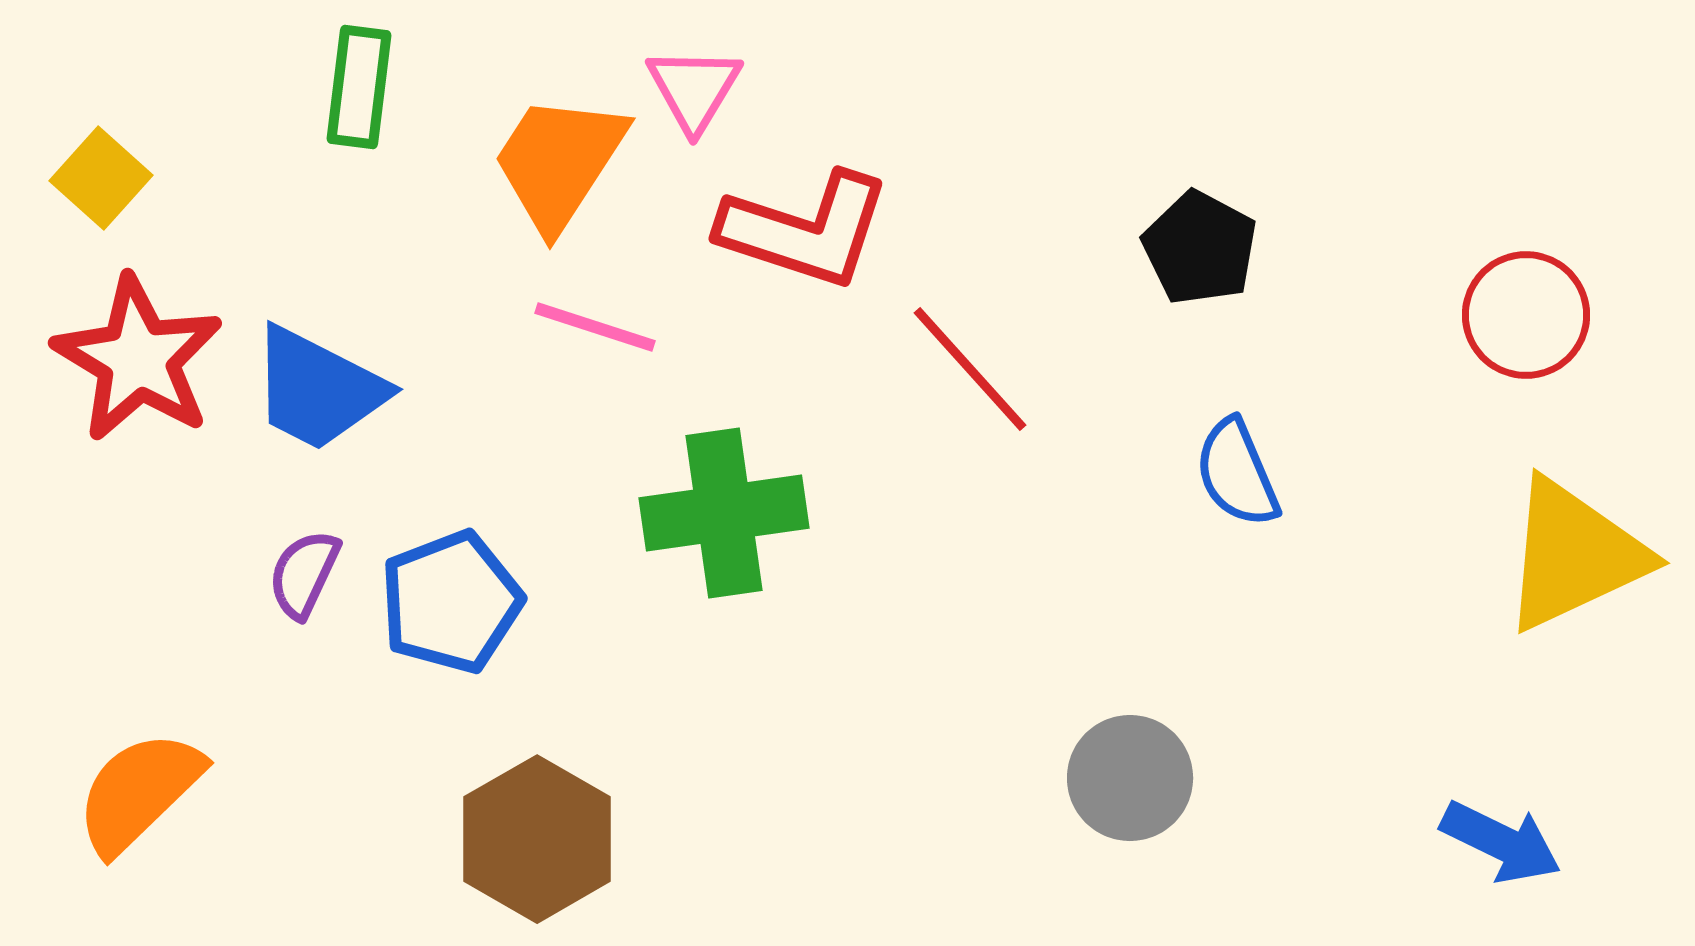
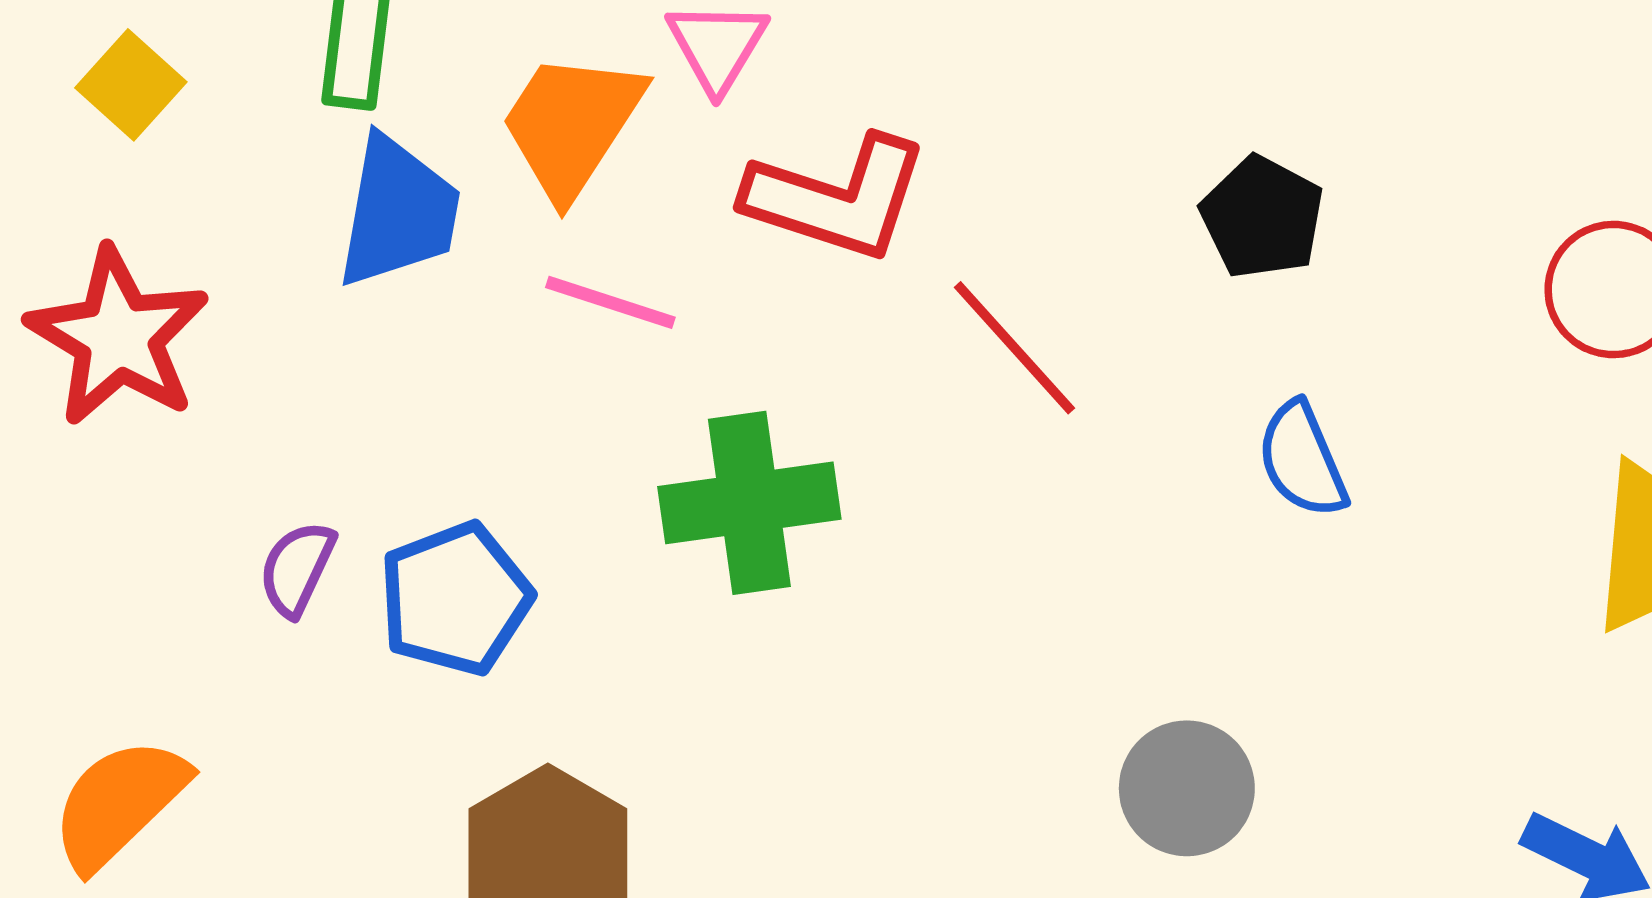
yellow square: (101, 178) -> (131, 85), moved
blue trapezoid: (318, 389) -> (398, 212), moved, turned -107

